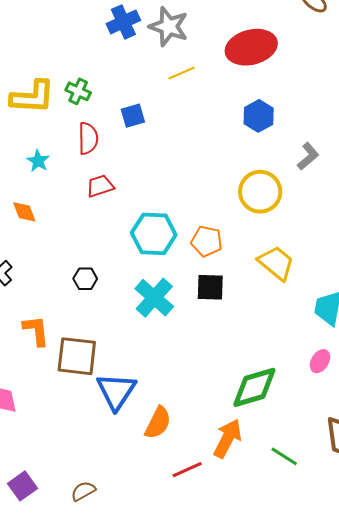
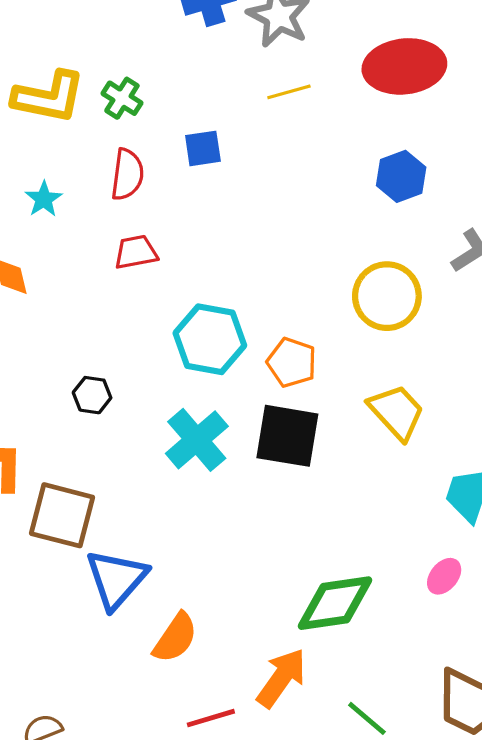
black square: (210, 287) -> (287, 436), size x1.4

